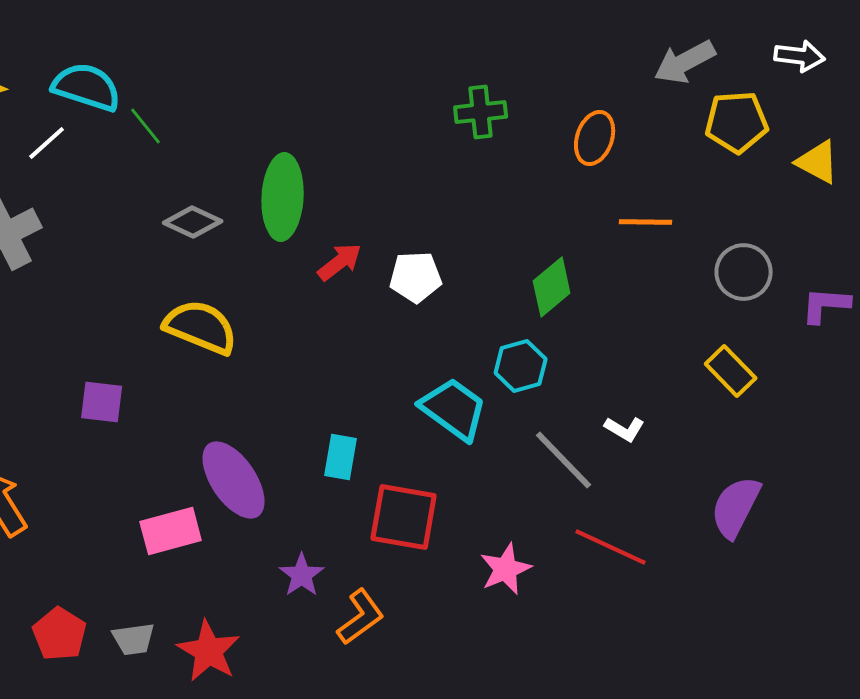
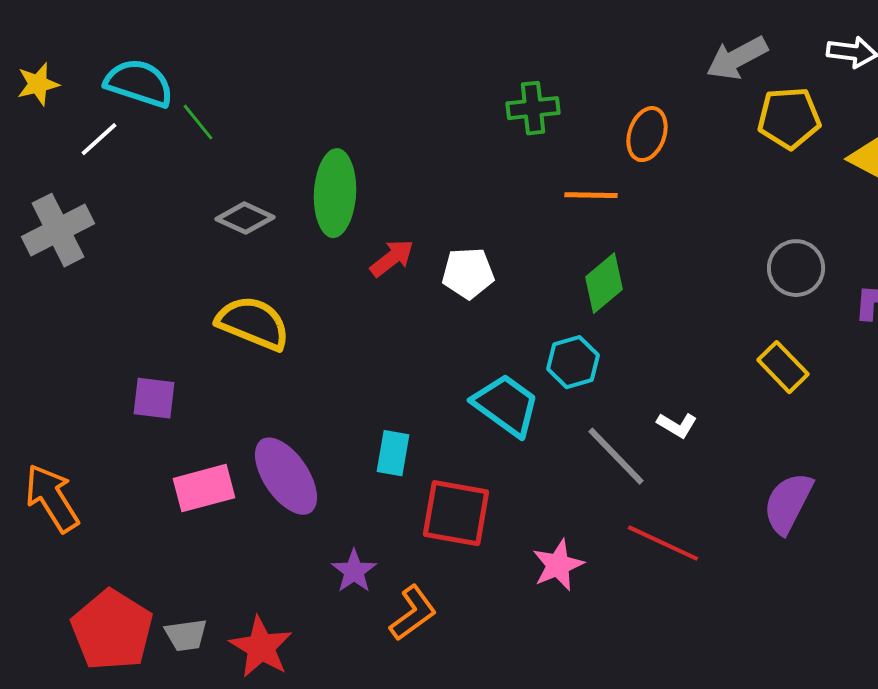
orange line: (646, 222) -> (591, 195), moved
pink rectangle: (171, 531) -> (204, 488), moved
red pentagon: (60, 634) -> (112, 630), size x1.5

